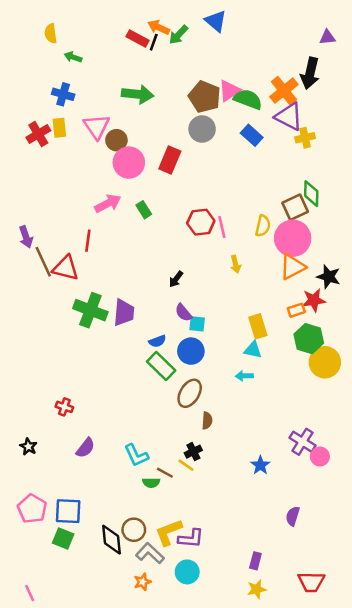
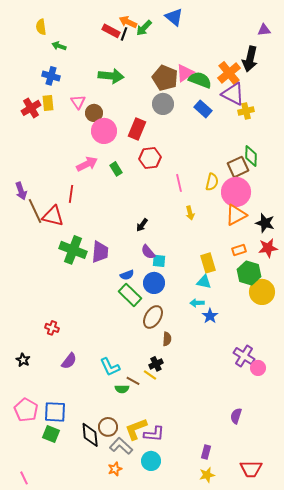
pink triangle: (97, 127) -> (78, 102), size x0.7
red hexagon: (201, 222) -> (150, 158), moved
red star: (314, 300) -> (268, 248), moved
blue star: (260, 465) -> (210, 316), moved

